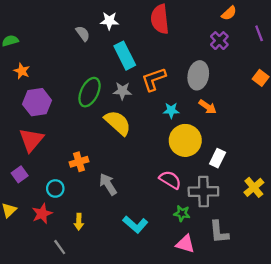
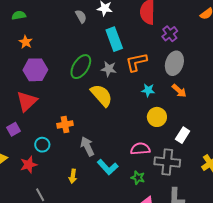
purple cross: (219, 41) -> (170, 34), moved
yellow circle: (185, 140) -> (157, 117), size x0.7
pink semicircle: (170, 180) -> (140, 149), turned -42
green star: (182, 213) -> (138, 178), moved
yellow arrow: (79, 222) -> (73, 176), moved
cyan L-shape: (135, 224) -> (108, 167), moved

